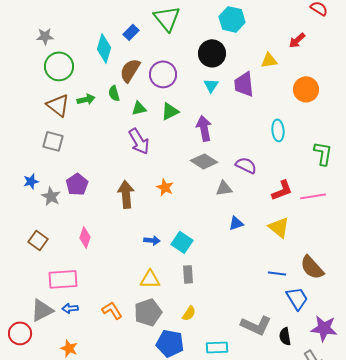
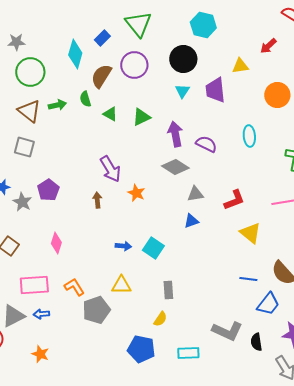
purple circle: (163, 74) -> (134, 65), moved
green triangle: (139, 108) -> (110, 114), turned 42
purple arrow: (139, 141) -> (110, 169), moved
purple semicircle: (246, 165) -> (206, 144), moved
red L-shape: (282, 190) -> (234, 200), moved
brown arrow: (126, 194) -> (97, 200), size x0.6
blue triangle: (236, 223) -> (191, 221), moved
gray rectangle: (188, 274) -> (168, 290), moved
blue trapezoid: (297, 298) -> (268, 304), turned 70
orange L-shape: (112, 310) -> (74, 287), moved
gray pentagon: (148, 312) -> (96, 310), moved

